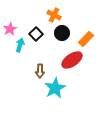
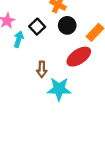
cyan star: (55, 88) -> (59, 89), turned 30

